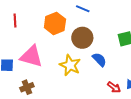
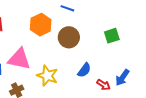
blue semicircle: (99, 60) -> (84, 70), moved, turned 84
yellow star: (70, 65) -> (47, 76), moved

